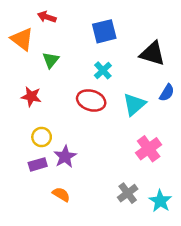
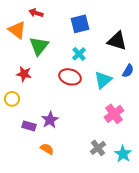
green triangle: (51, 60) -> (39, 46), size x1.5
yellow circle: (42, 137) -> (12, 99), moved
purple rectangle: (38, 164) -> (29, 126), turned 32

